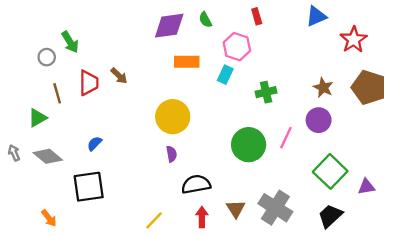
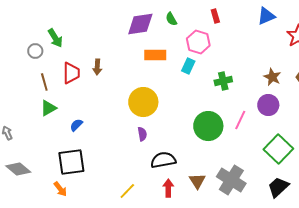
brown arrow: (119, 76) -> (97, 67), turned 49
green triangle: (37, 118) -> (48, 108), moved
gray diamond: (48, 156) -> (18, 169), moved
orange arrow: (49, 218) -> (60, 189), moved

